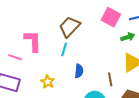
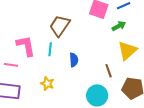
cyan line: (64, 49) -> (50, 49), moved
blue semicircle: (79, 71) -> (74, 60), moved

